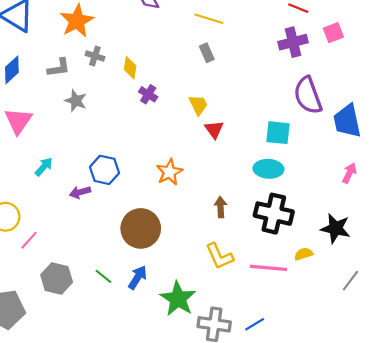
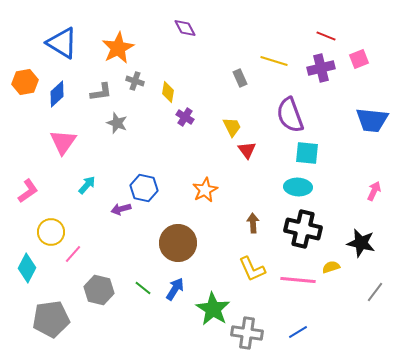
yellow line: (209, 19) -> (274, 61), moved
purple semicircle: (308, 95) -> (290, 115), moved
blue trapezoid: (347, 121) -> (372, 120), moved, turned -72
blue line: (255, 324) -> (298, 332), moved

